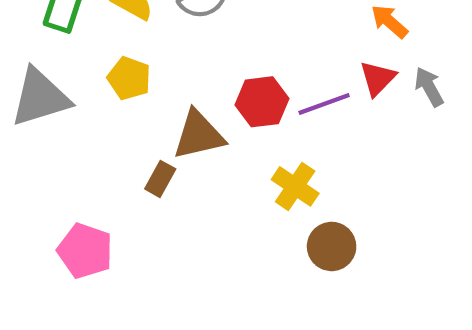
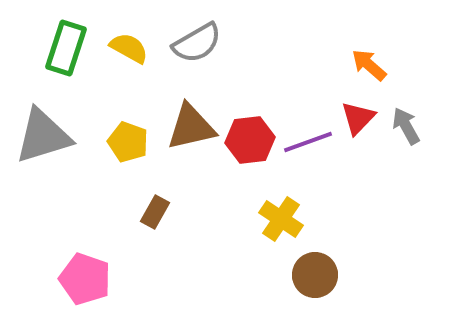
yellow pentagon: (129, 78) -> (128, 142), moved
brown triangle: (199, 135) -> (191, 127), moved

